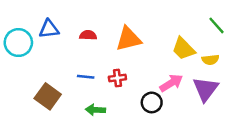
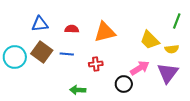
green line: (217, 25) -> (177, 21), turned 63
cyan circle: (18, 43) -> (15, 57), moved
blue line: (86, 77) -> (67, 54), moved
brown square: (48, 96) -> (42, 52), moved

